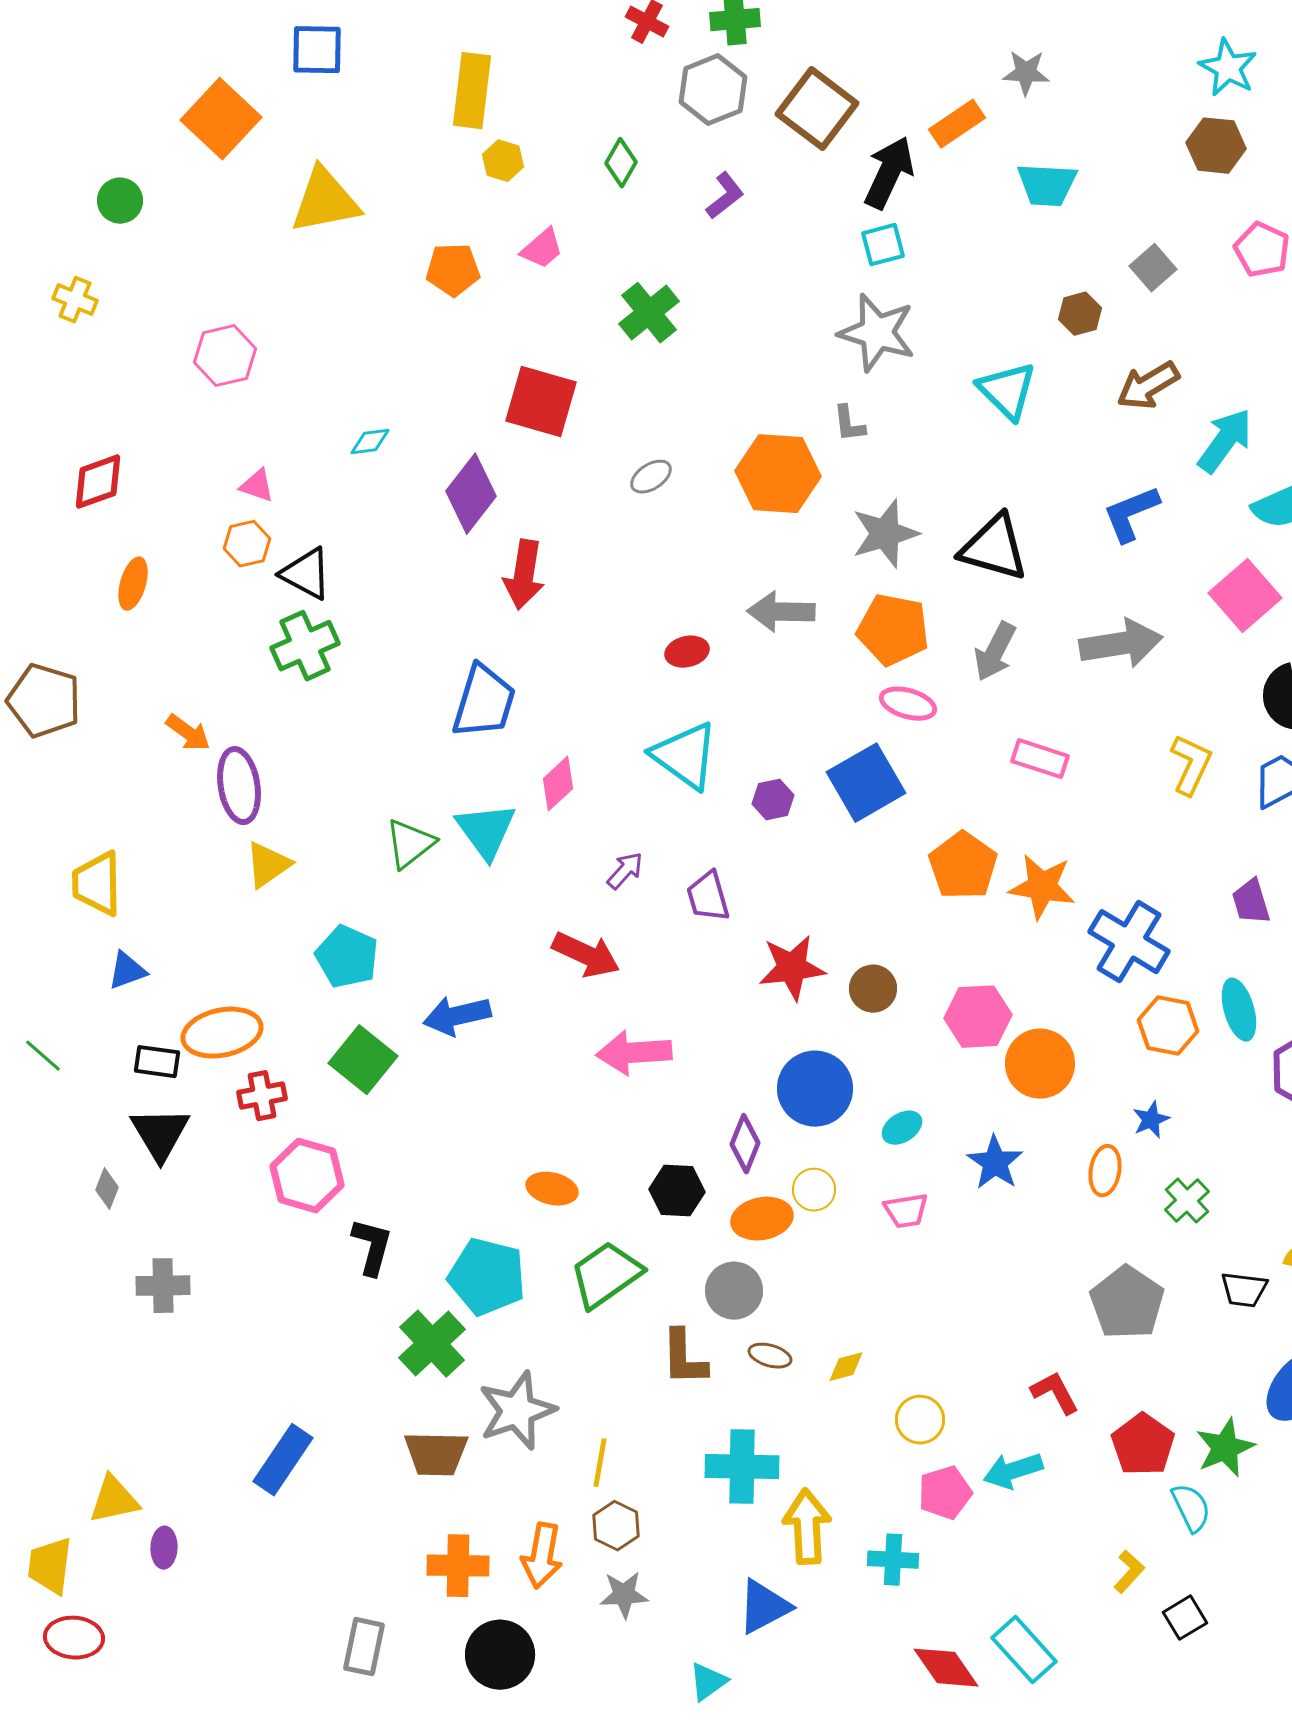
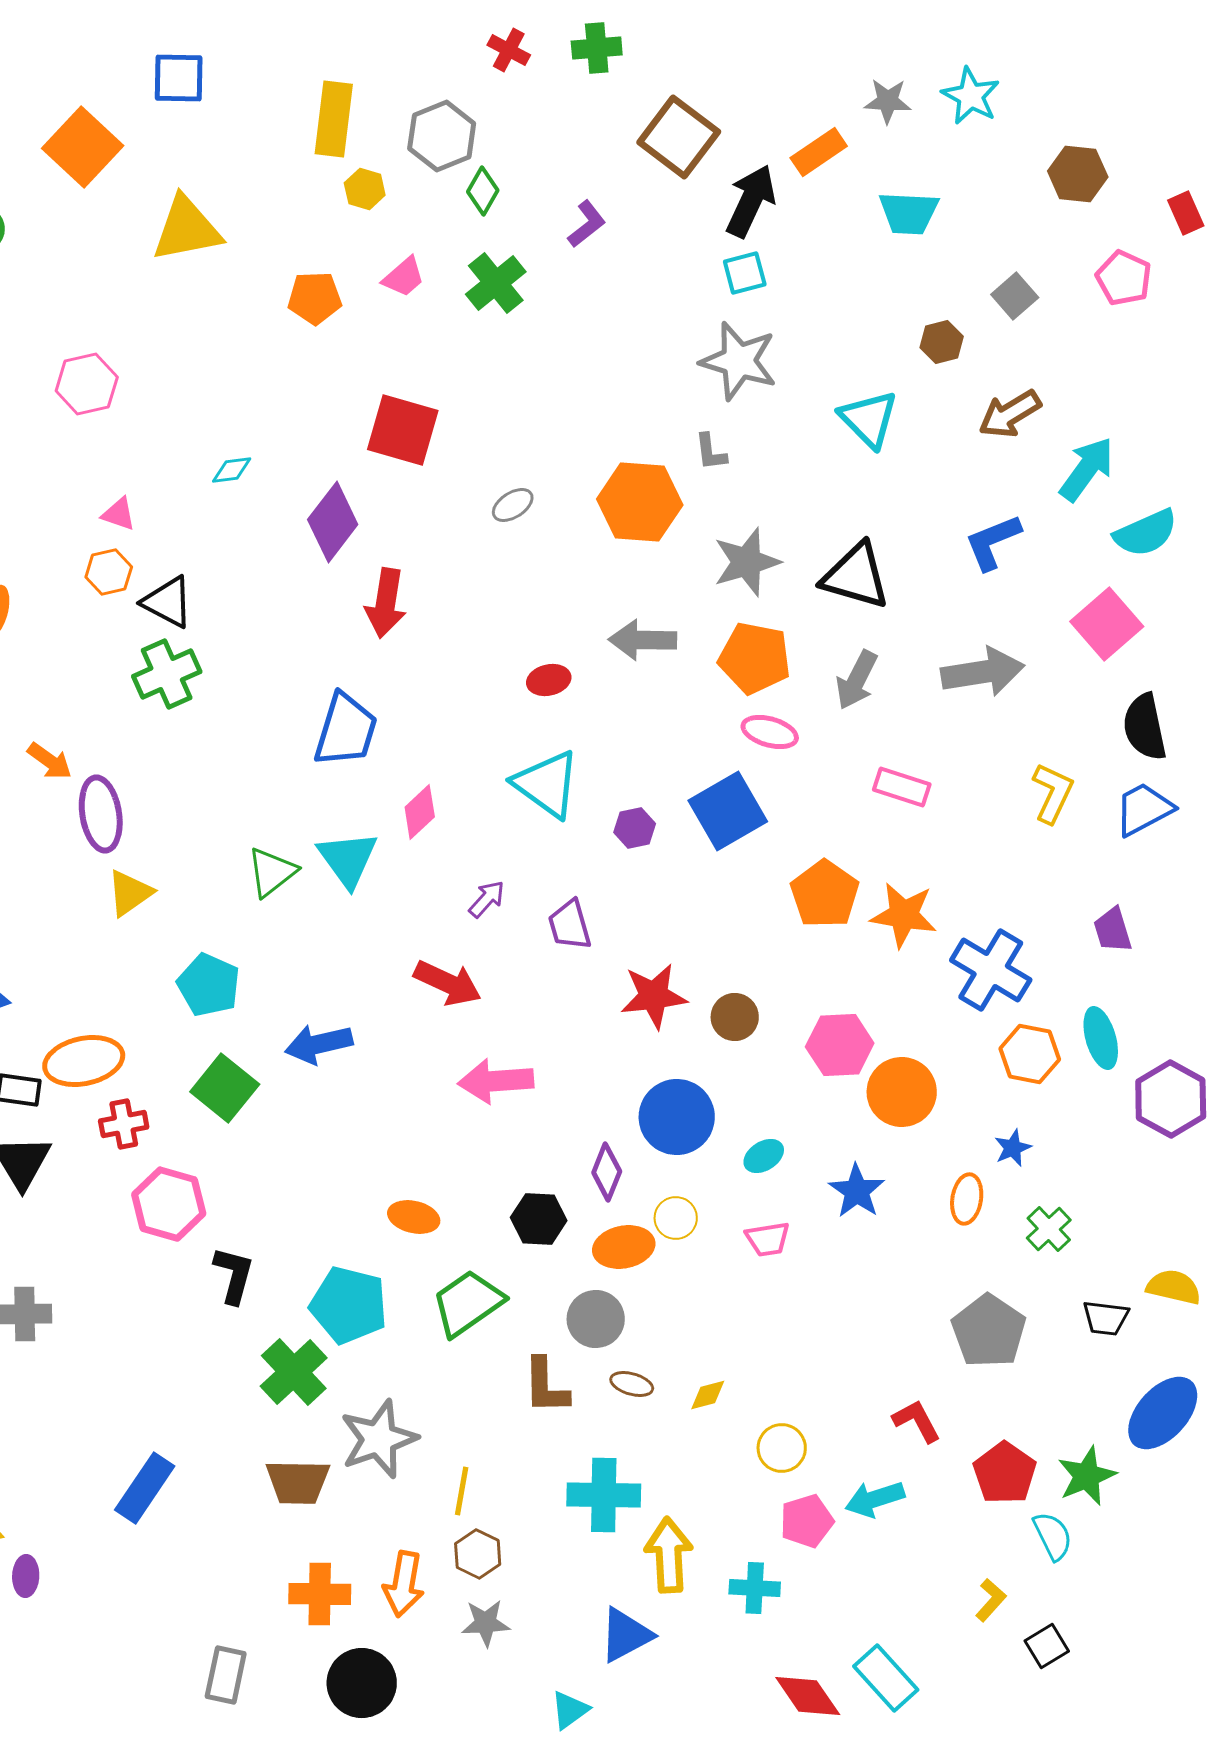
cyan star: (1228, 68) -> (971, 96), moved
gray hexagon: (713, 90) -> (442, 136), moved
green cross: (649, 313) -> (496, 283), moved

